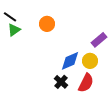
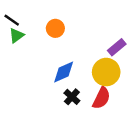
blue diamond: (70, 61) -> (64, 72), moved
yellow circle: (90, 61) -> (106, 72), size x1.5

